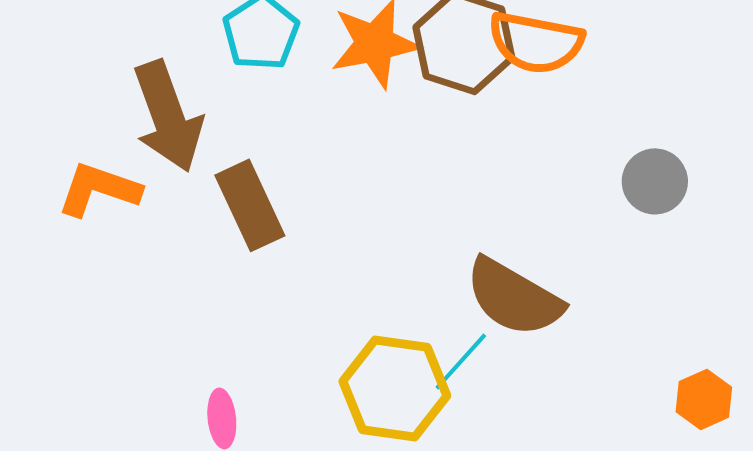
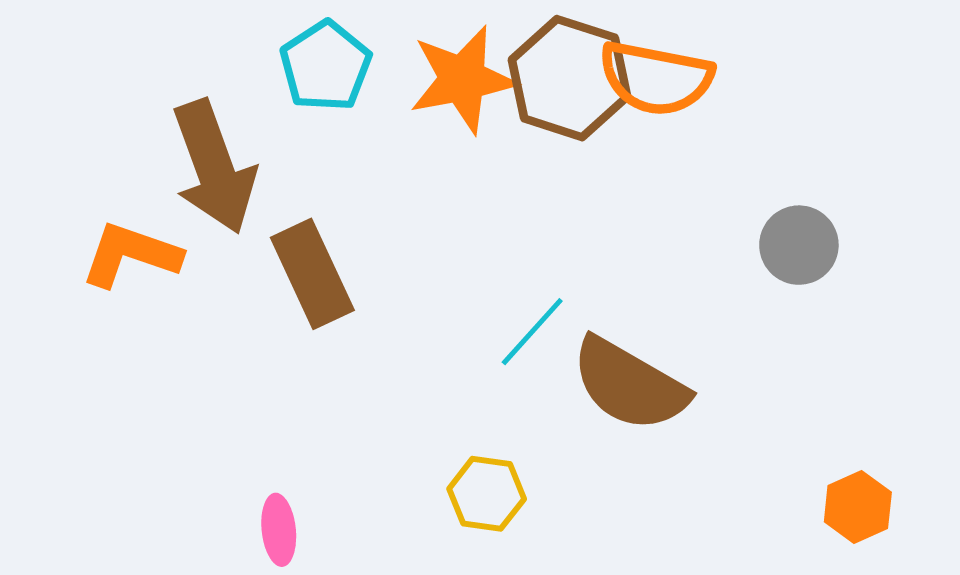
cyan line: (461, 361) -> (532, 332), moved
yellow hexagon: (395, 388) -> (487, 494), size x0.6

